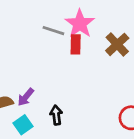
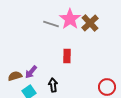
red rectangle: (76, 44) -> (67, 56), moved
brown cross: (117, 44) -> (90, 23), moved

